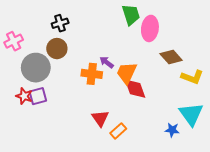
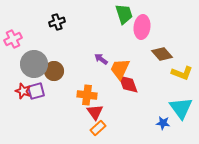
brown circle: (57, 49) -> (54, 71), moved
orange cross: (92, 74) -> (87, 95), moved
orange rectangle: (118, 131) -> (98, 128), moved

